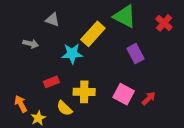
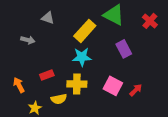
cyan star: (72, 54) -> (82, 57), moved
orange arrow: (21, 104) -> (19, 85), moved
yellow semicircle: (64, 108) -> (59, 99), turned -56

